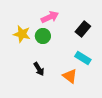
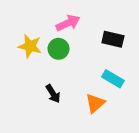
black rectangle: (83, 29) -> (113, 39), turned 63
orange triangle: (70, 76) -> (95, 103), turned 42

